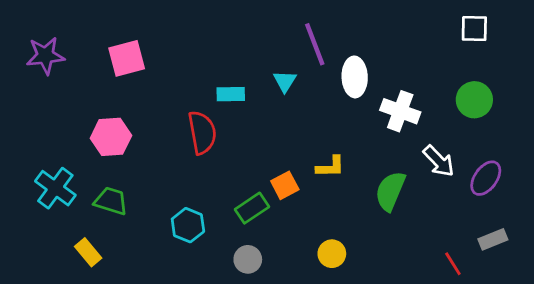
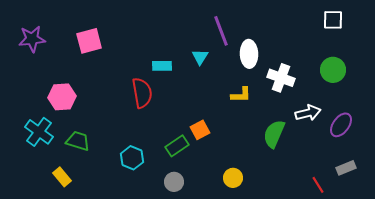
pink hexagon: (111, 137) -> (62, 97), moved
white arrow: (439, 161) -> (308, 113), turned -60
yellow L-shape: (330, 167) -> (241, 95), moved

